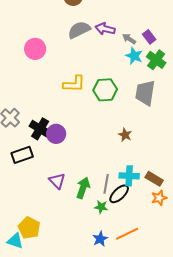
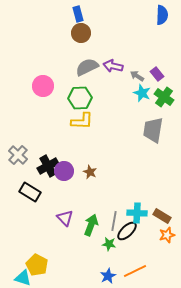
green hexagon: (105, 90) -> (80, 98), moved
black cross: (40, 129) -> (48, 166), turned 30
brown star: (125, 135) -> (90, 172), moved
black rectangle: (22, 155) -> (30, 192), turned 50

